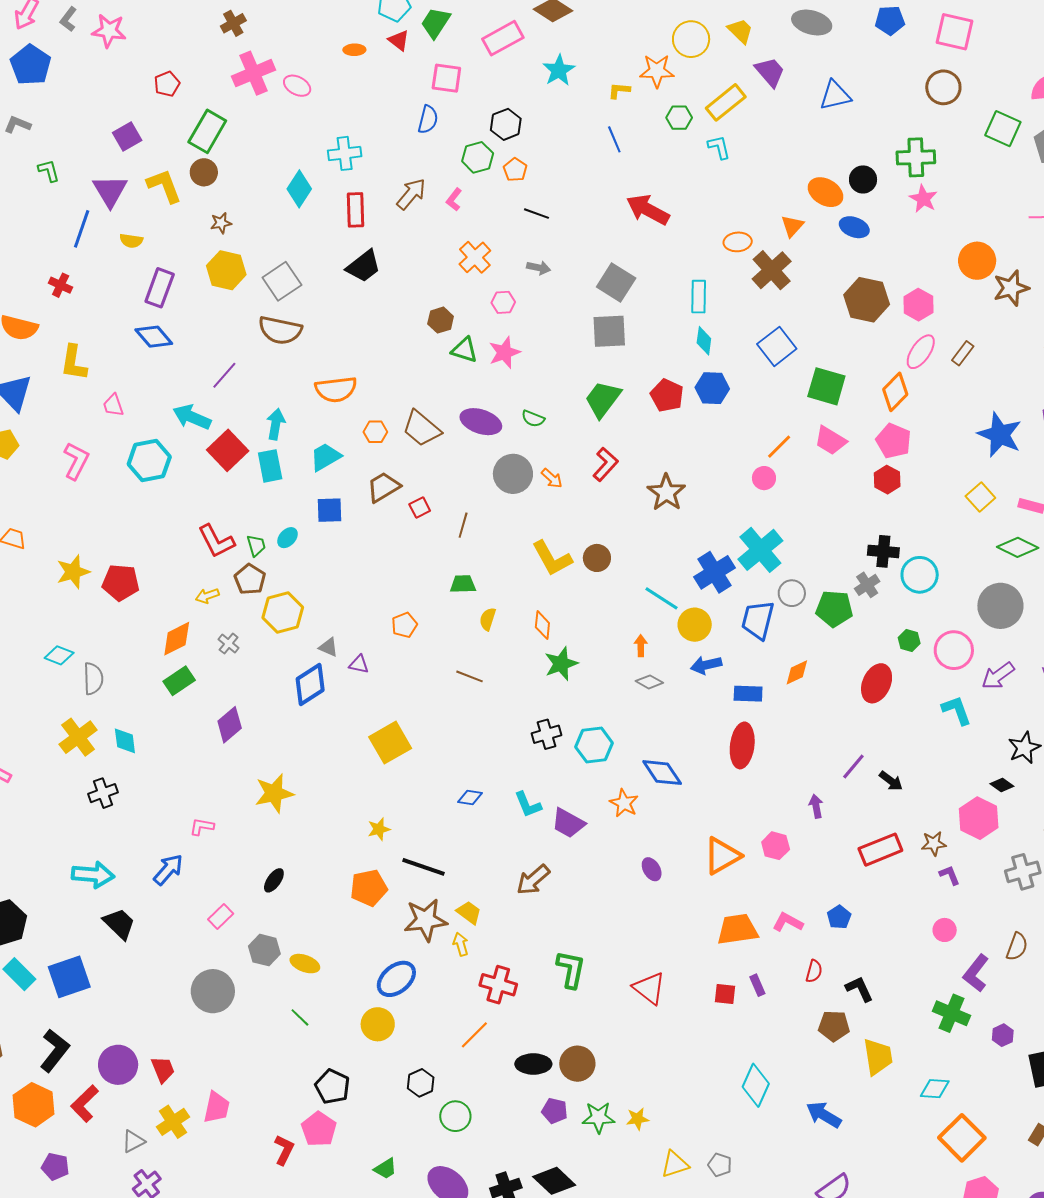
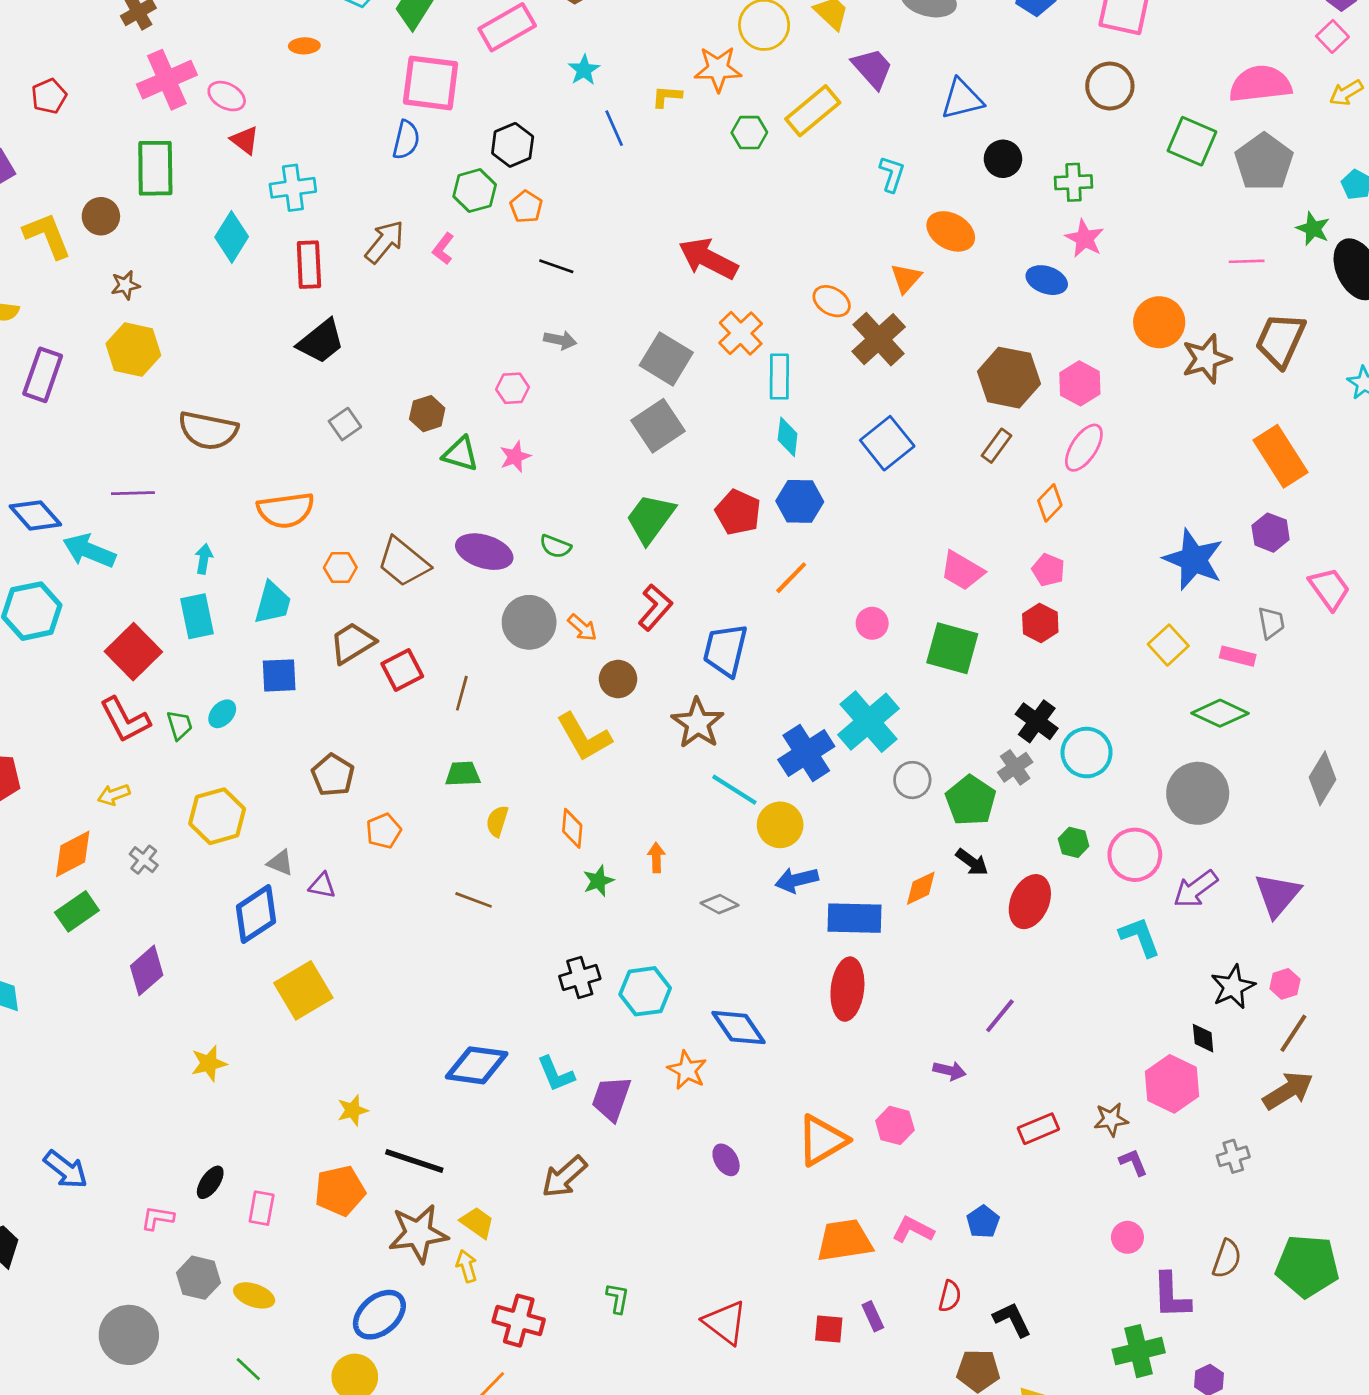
red triangle: (399, 40) -> (245, 140), moved
cyan star: (559, 70) -> (584, 70), size x0.7
pink square: (446, 78) -> (431, 83), size x1.4
green rectangle: (207, 131) -> (155, 168), moved, turned -30
blue line: (614, 139) -> (614, 128), moved
cyan L-shape: (719, 147) -> (892, 174), moved, turned 32
green cross: (916, 157) -> (1074, 182), size x0.7
black circle: (863, 179) -> (1003, 159), moved
blue ellipse: (854, 227) -> (1047, 280), moved
orange ellipse: (738, 242) -> (832, 301), turned 36
orange cross: (475, 257) -> (741, 333), moved
gray square: (282, 281) -> (345, 424), moved, size x0.6
gray square: (609, 331) -> (658, 426), turned -30
blue diamond: (154, 337) -> (35, 515), moved
pink star: (504, 352) -> (515, 457), size x0.7
brown rectangle: (963, 353) -> (996, 446), moved
purple line: (224, 375) -> (133, 493), turned 48
green square: (826, 386) -> (952, 648), moved
orange diamond: (895, 392) -> (1050, 503), size x0.7
cyan arrow: (276, 424) -> (204, 559), size x0.7
pink pentagon: (893, 441) -> (1048, 570), size x0.7
orange line: (779, 447) -> (791, 578), moved
red square: (228, 450) -> (133, 652), moved
cyan trapezoid: (325, 457) -> (273, 603), turned 136
brown star: (666, 492) -> (698, 723), moved
red square: (420, 507) -> (402, 670), size x1.4
black cross: (883, 551) -> (1037, 721), turned 32
brown circle: (597, 558) -> (618, 679), moved
brown pentagon: (250, 579) -> (333, 775), moved
green pentagon: (834, 609) -> (971, 800), turned 30
blue trapezoid: (758, 620) -> (725, 650), moved
orange arrow: (641, 646) -> (656, 858), moved
green star: (561, 664) -> (598, 881), size x0.7
blue rectangle: (748, 694) -> (855, 918), size x1.4
yellow square: (390, 743) -> (303, 990), moved
black arrow: (891, 781) -> (972, 862), moved
black diamond: (1002, 785) -> (1203, 1038), turned 50
yellow star: (274, 793) -> (209, 1063), size x0.7
blue diamond: (470, 798) -> (477, 1065), size x1.8
purple arrow: (816, 806) -> (949, 1071), turned 115
purple trapezoid: (568, 823) -> (611, 1098), turned 81
pink L-shape: (202, 827) -> (157, 1218), moved
red rectangle: (880, 850) -> (1038, 1129), size x0.7
blue arrow: (168, 869) -> (66, 1169), turned 88
gray cross: (1023, 872) -> (1233, 1156), size x0.7
pink rectangle: (221, 916) -> (262, 1208), moved, turned -35
green L-shape: (571, 969) -> (618, 1298), size x0.6
purple L-shape: (976, 973) -> (1171, 1296), turned -39
green cross: (952, 1013) -> (1139, 1351), turned -36

